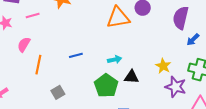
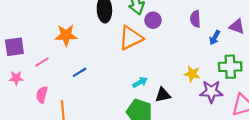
purple semicircle: (181, 18) -> (195, 19), size x0.7
blue line: (76, 55) -> (80, 72), moved

